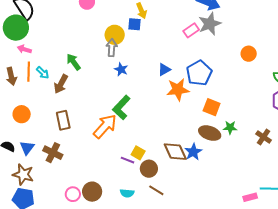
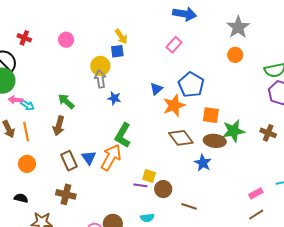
gray star: (210, 24) -> (238, 27), moved
orange line: (29, 72) -> (26, 132), moved
cyan arrow: (43, 73) -> (27, 105), moved
green star: (230, 128) -> (233, 131), size x1.6
blue triangle: (27, 148) -> (89, 158), moved
brown diamond: (175, 152) -> (181, 138), moved
brown line: (156, 190) -> (189, 206), moved
pink rectangle: (250, 197) -> (256, 193), moved

